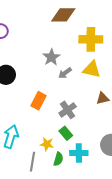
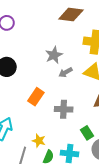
gray cross: (68, 110) -> (64, 109), turned 30
green rectangle: (66, 133) -> (87, 133), moved

